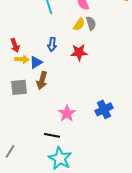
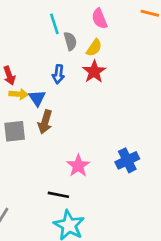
gray semicircle: (91, 23) -> (70, 41), moved
red star: (79, 52) -> (94, 72), moved, turned -30
blue triangle: (36, 62) -> (37, 98), turned -32

